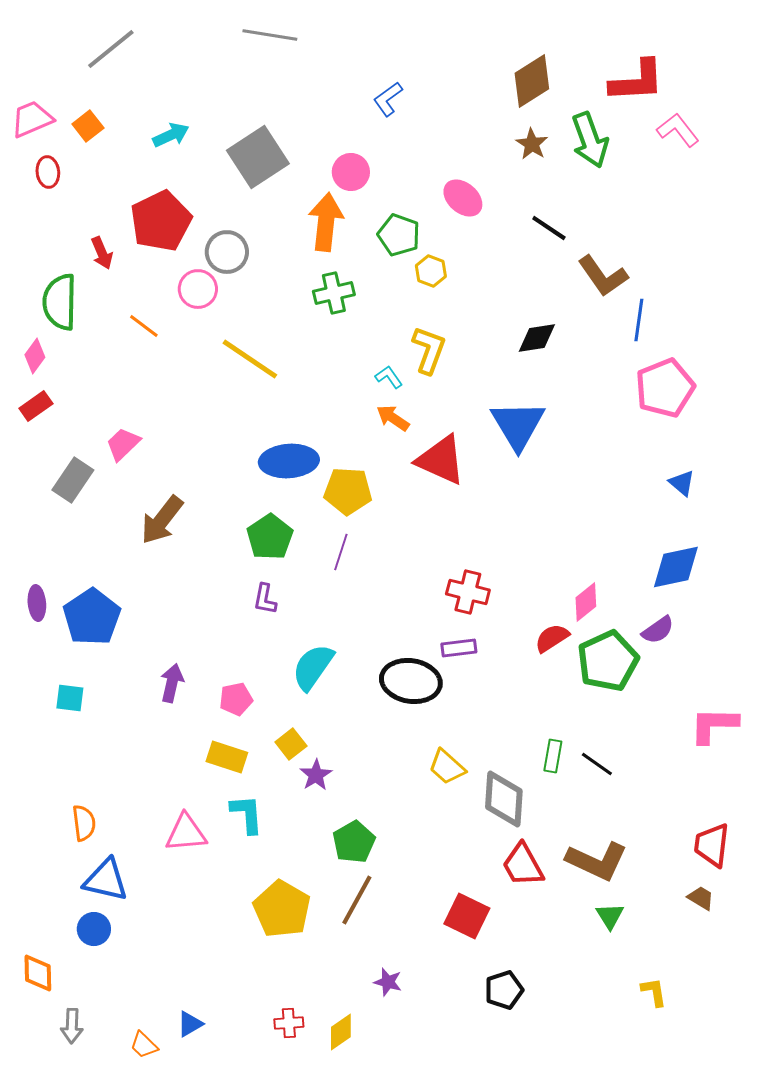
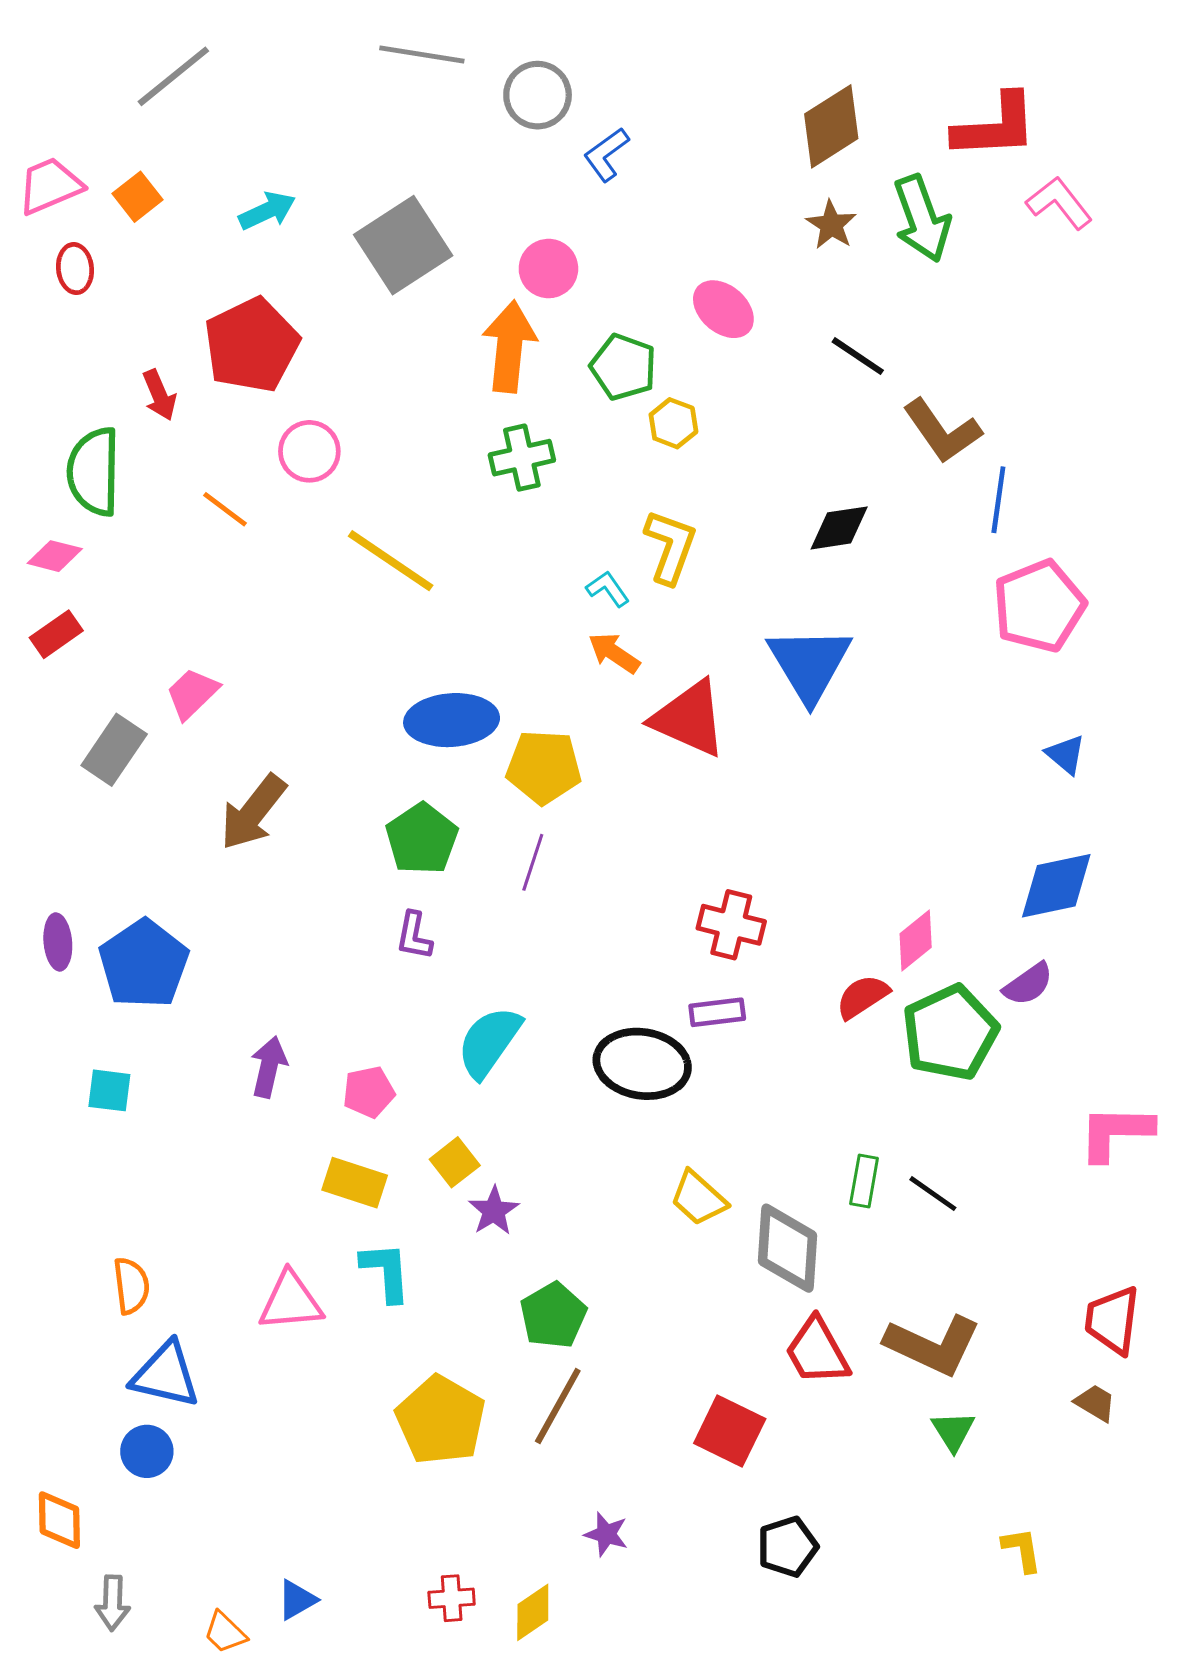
gray circle: (227, 252) -> (538, 95), moved
pink diamond: (35, 356) -> (55, 556), turned 68

